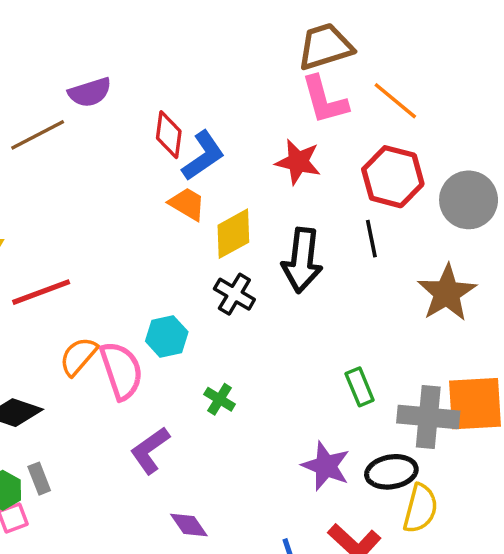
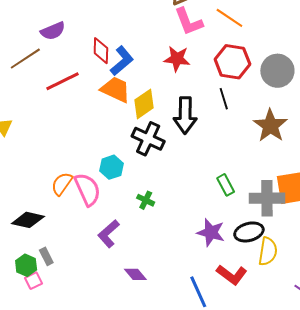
orange trapezoid: (187, 204) -> (115, 89), size x1.4
red line: (41, 292) -> (63, 81), moved
black cross: (234, 294) -> (148, 139), size x1.4

